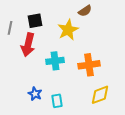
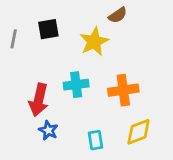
red arrow: (28, 45) -> (39, 100), moved
cyan rectangle: (57, 101) -> (96, 140), moved

